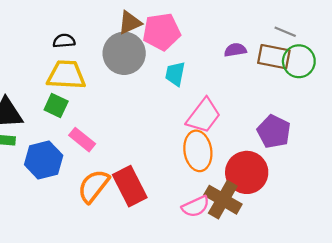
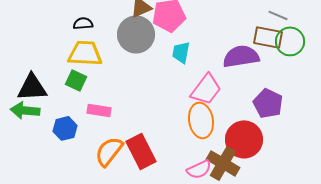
purple semicircle: (235, 50) -> (241, 56), moved, size x1.8
pink rectangle: (82, 140) -> (99, 110), turned -30
blue hexagon: (44, 160) -> (65, 128), size x0.7

